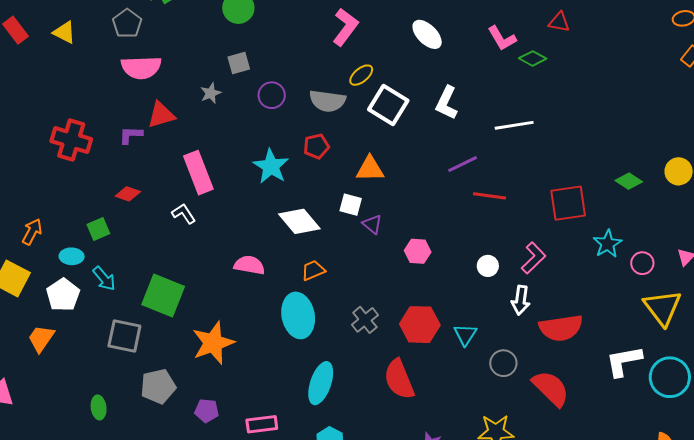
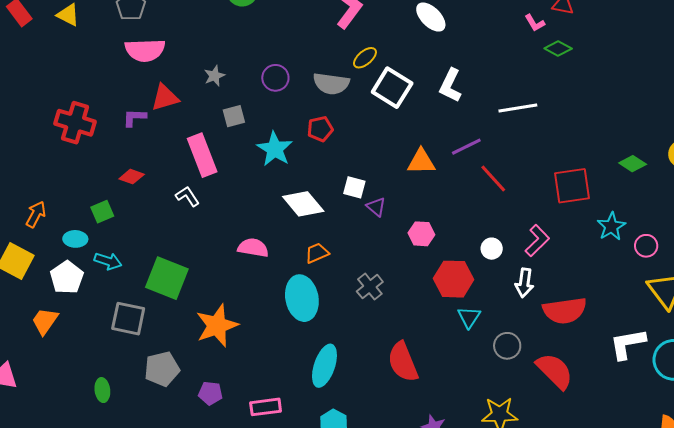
pink L-shape: (502, 38) -> (535, 23), moved, size x0.7
green diamond: (533, 58) -> (558, 49), moved
gray square: (239, 63) -> (234, 116), moved
orange triangle: (370, 169) -> (421, 162), moved
red line: (489, 196) -> (493, 178), turned 40
cyan arrow: (104, 279) -> (108, 261), turned -32
gray cross: (365, 320) -> (370, 287), moved
red hexagon: (420, 325) -> (454, 279), moved

